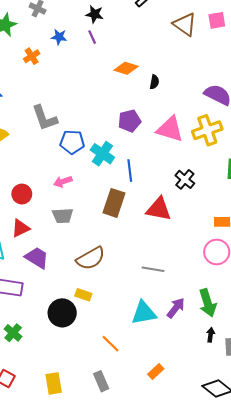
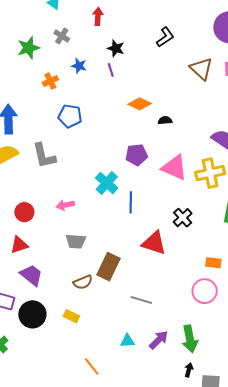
black semicircle: (154, 82) -> (165, 120), turned -112
gray L-shape: (45, 118) -> (44, 156), moved
blue pentagon: (72, 142) -> (70, 116), moved
brown rectangle: (114, 203) -> (108, 267), moved
gray trapezoid: (63, 216) -> (76, 241), moved
brown semicircle: (91, 258) -> (83, 282), size x0.7
black circle: (62, 313) -> (32, 314), moved
cyan triangle: (144, 313) -> (127, 341), size x0.6

